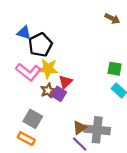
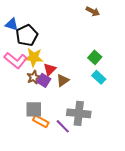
green square: (115, 69) -> (95, 57), turned 32
gray square: (33, 119) -> (34, 109), moved, turned -30
brown triangle: (80, 128) -> (63, 80), moved
orange rectangle: (26, 139) -> (41, 121), moved

